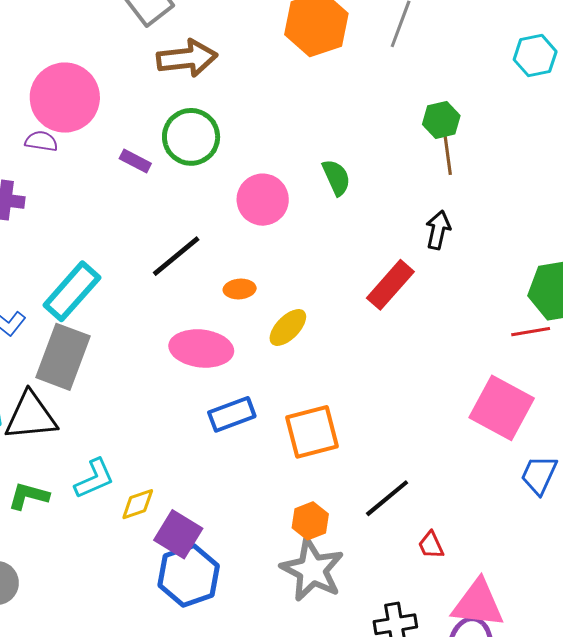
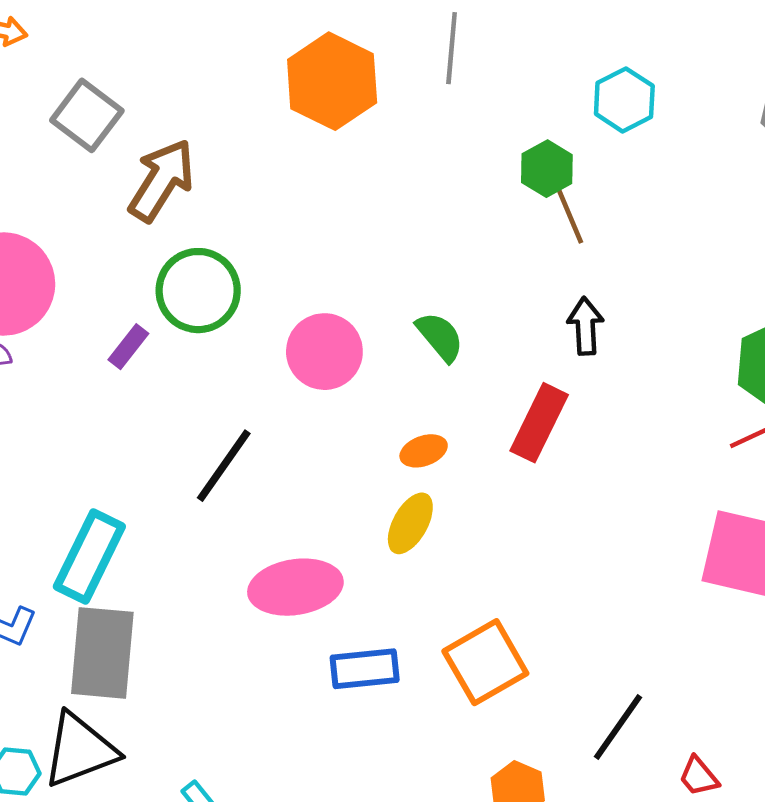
cyan hexagon: (535, 56) -> (624, 100), moved
brown arrow: (187, 58) -> (162, 180), turned -36
purple rectangle: (135, 161) -> (128, 347), turned -64
green semicircle: (336, 177) -> (440, 337), moved
orange ellipse: (240, 289) -> (424, 451), moved
blue rectangle: (232, 414) -> (365, 669), turned 30

